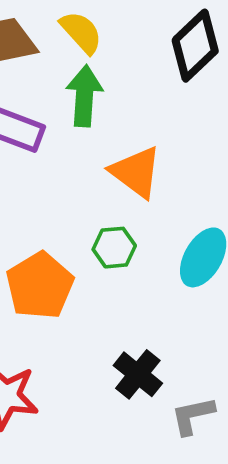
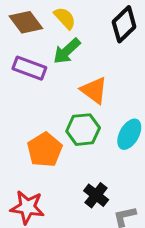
green arrow: (84, 96) -> (67, 51), turned -136
green hexagon: (114, 248) -> (83, 130), size x1.5

